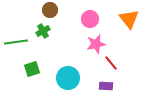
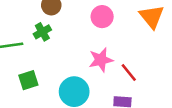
pink star: (96, 44) -> (101, 60), moved

